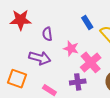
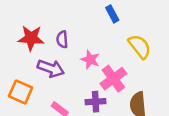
red star: (21, 20) -> (31, 38), moved
blue rectangle: (87, 23) -> (112, 14), moved

